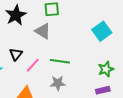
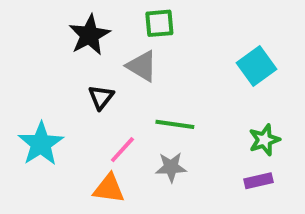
black triangle: (16, 54) -> (101, 97), moved
pink line: (33, 65) -> (122, 150), moved

